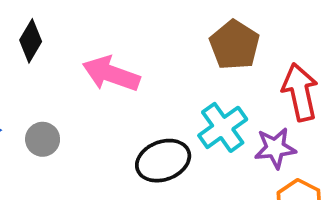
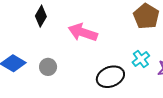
cyan cross: (223, 127) -> (141, 59), size x0.7

